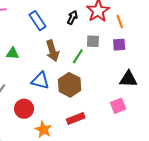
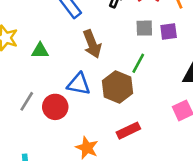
purple square: (119, 45) -> (169, 32), moved
green line: (78, 56) -> (138, 63), moved
red circle: (24, 109) -> (55, 107), moved

